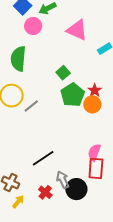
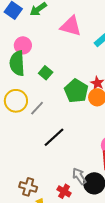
pink circle: (33, 26) -> (23, 45), moved
green square: (63, 73) -> (46, 73), moved
black line: (43, 158) -> (54, 137), moved

